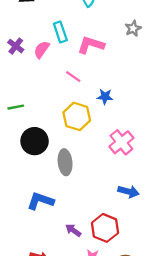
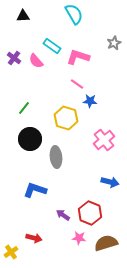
cyan rectangle: (60, 32) -> (52, 46), turned -36
pink semicircle: (42, 50) -> (36, 61), turned -77
pink line: (73, 77) -> (77, 84), moved
green line: (16, 107) -> (24, 108), moved, turned -40

